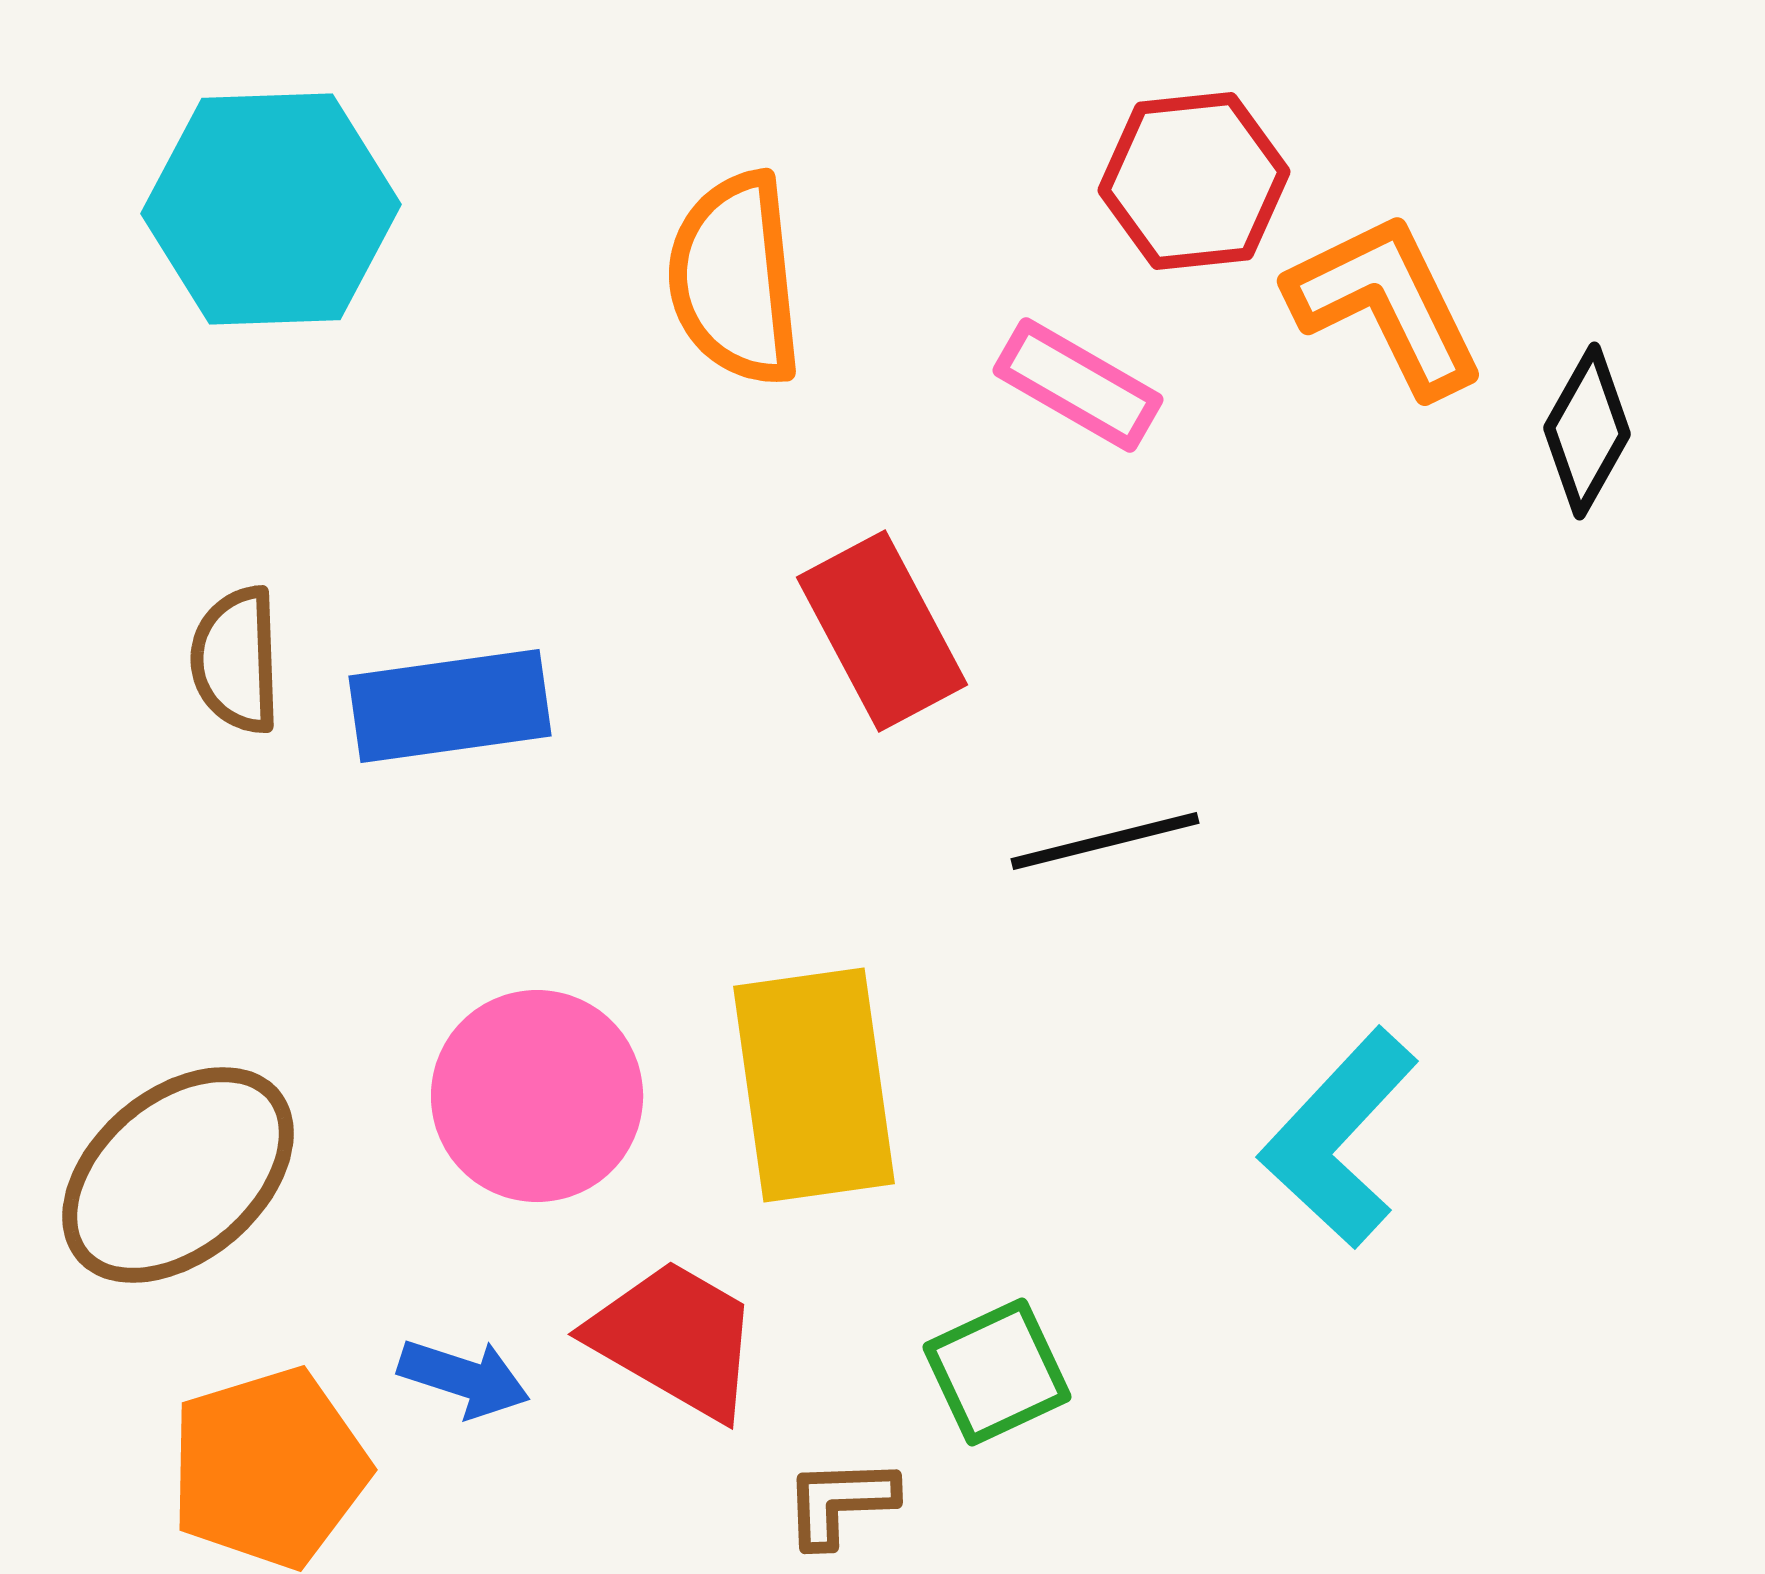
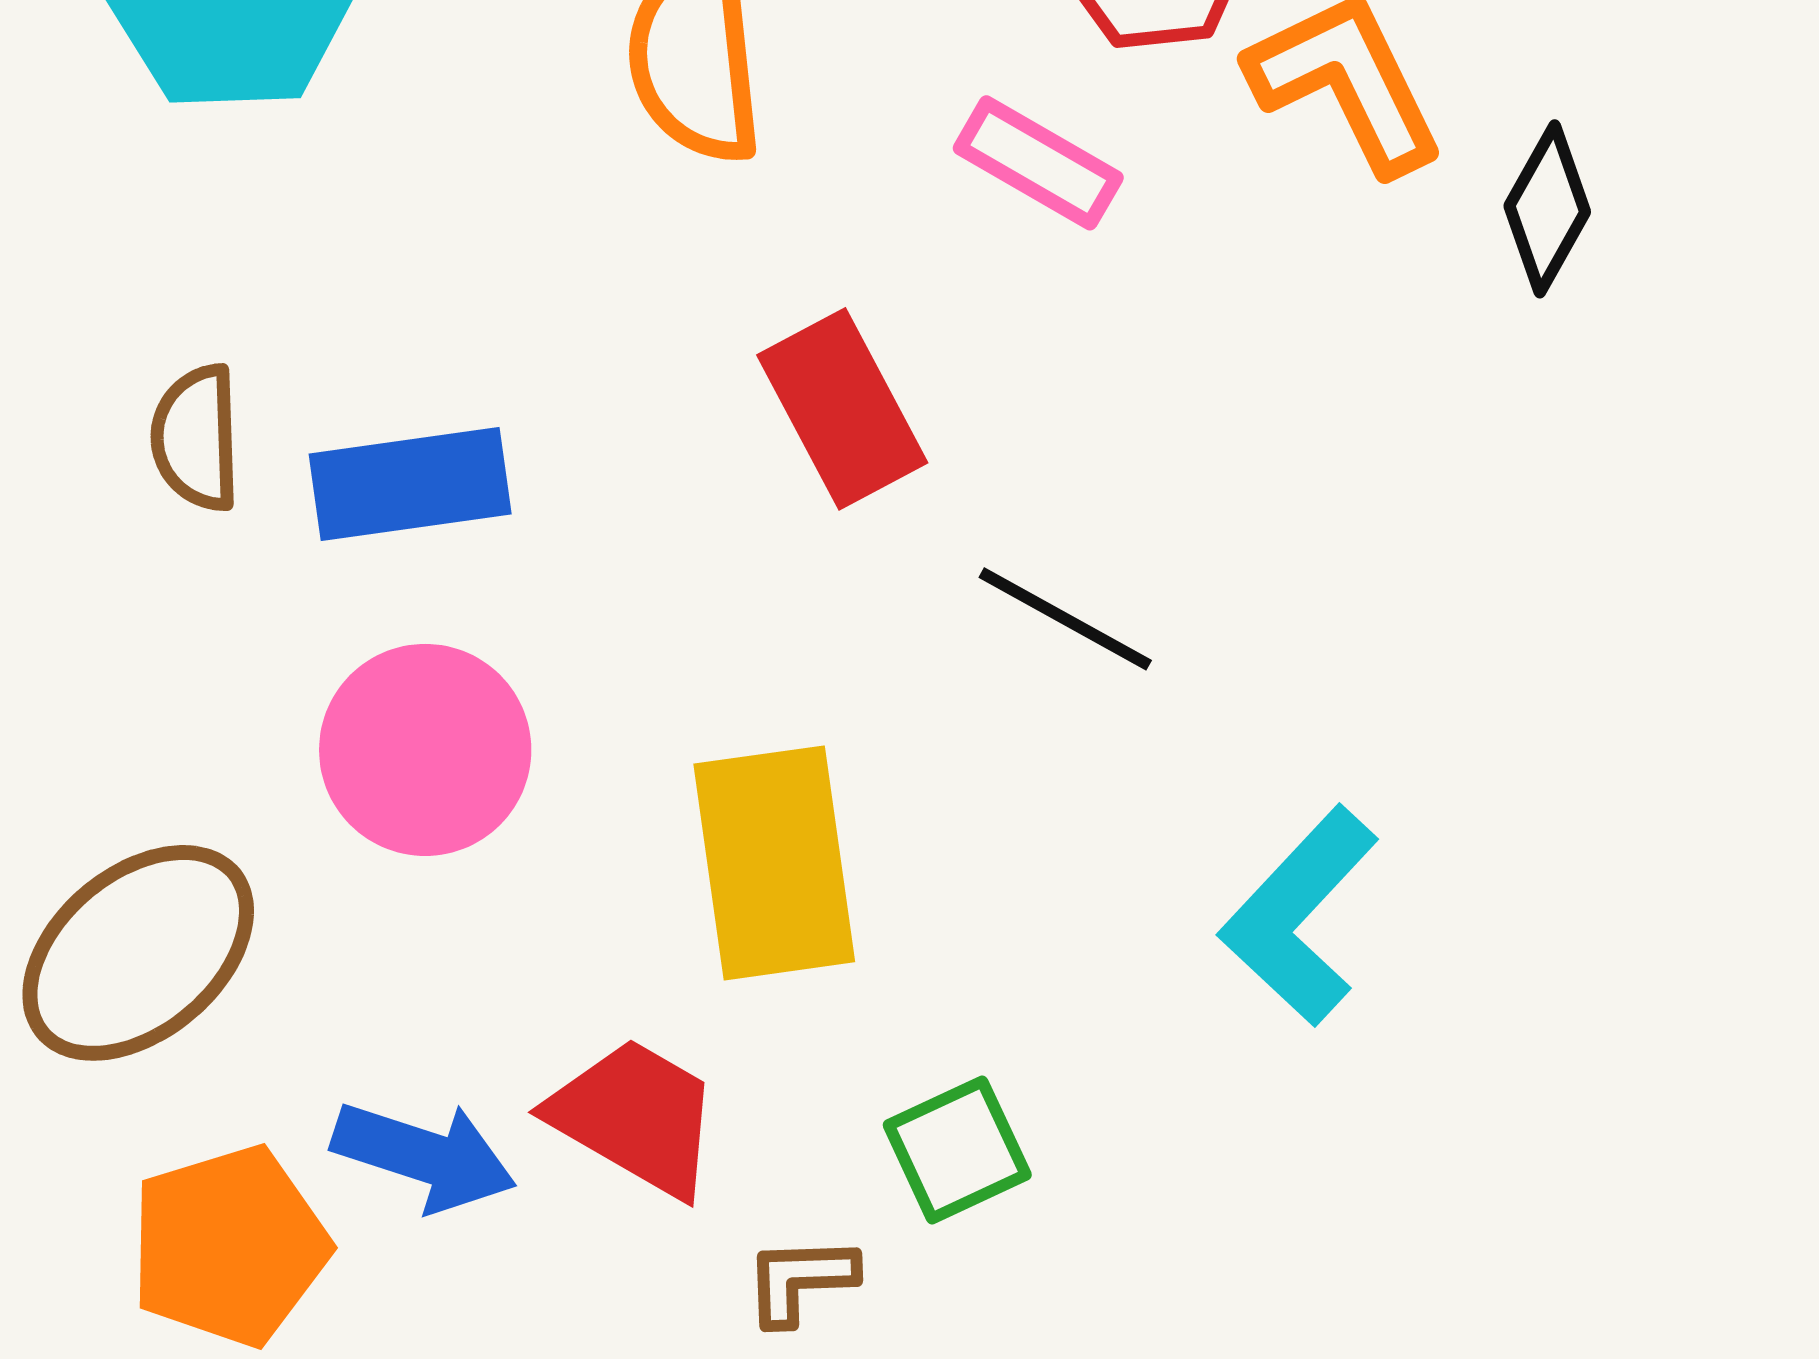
black line: (1105, 841) -> (1065, 619), turned 43
pink circle: (537, 1096) -> (425, 750), moved
blue arrow: (464, 1378) -> (424, 1156), size x1.4

